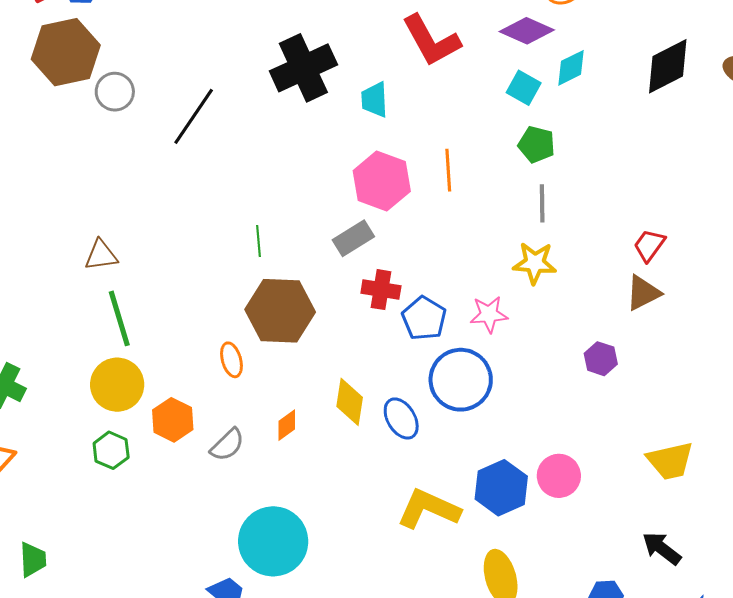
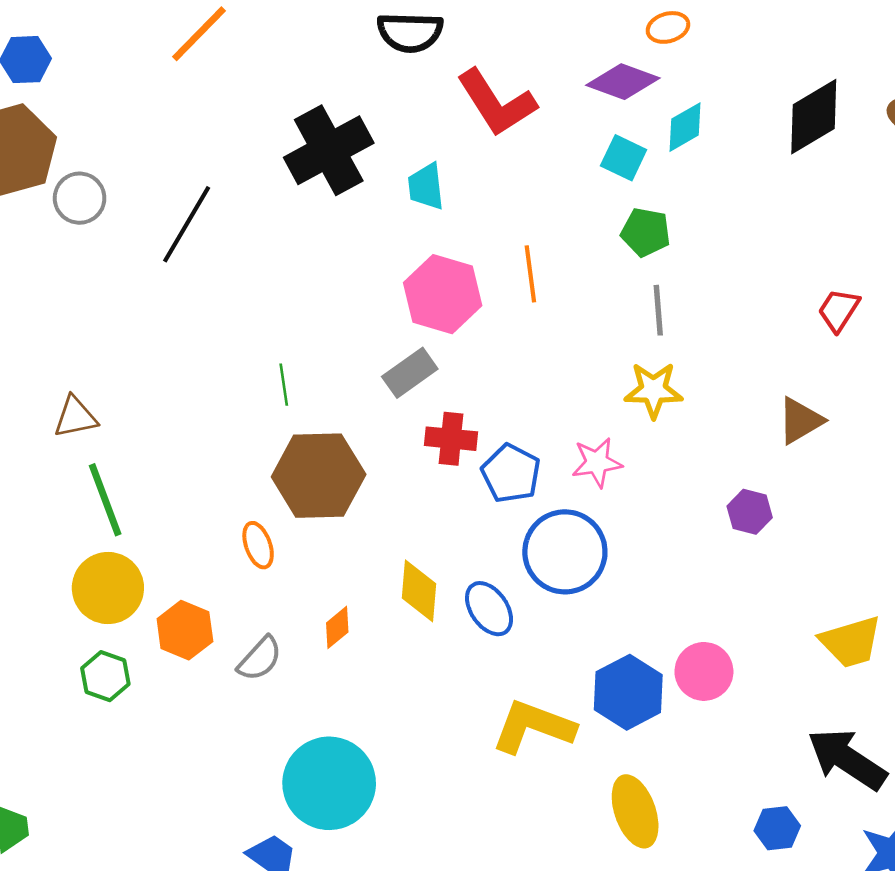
red trapezoid: (649, 245) -> (839, 310), moved
black arrow: (662, 548) -> (847, 759), size x1.5

